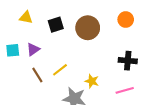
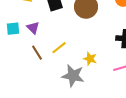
purple triangle: (33, 49) -> (33, 28), turned -40

